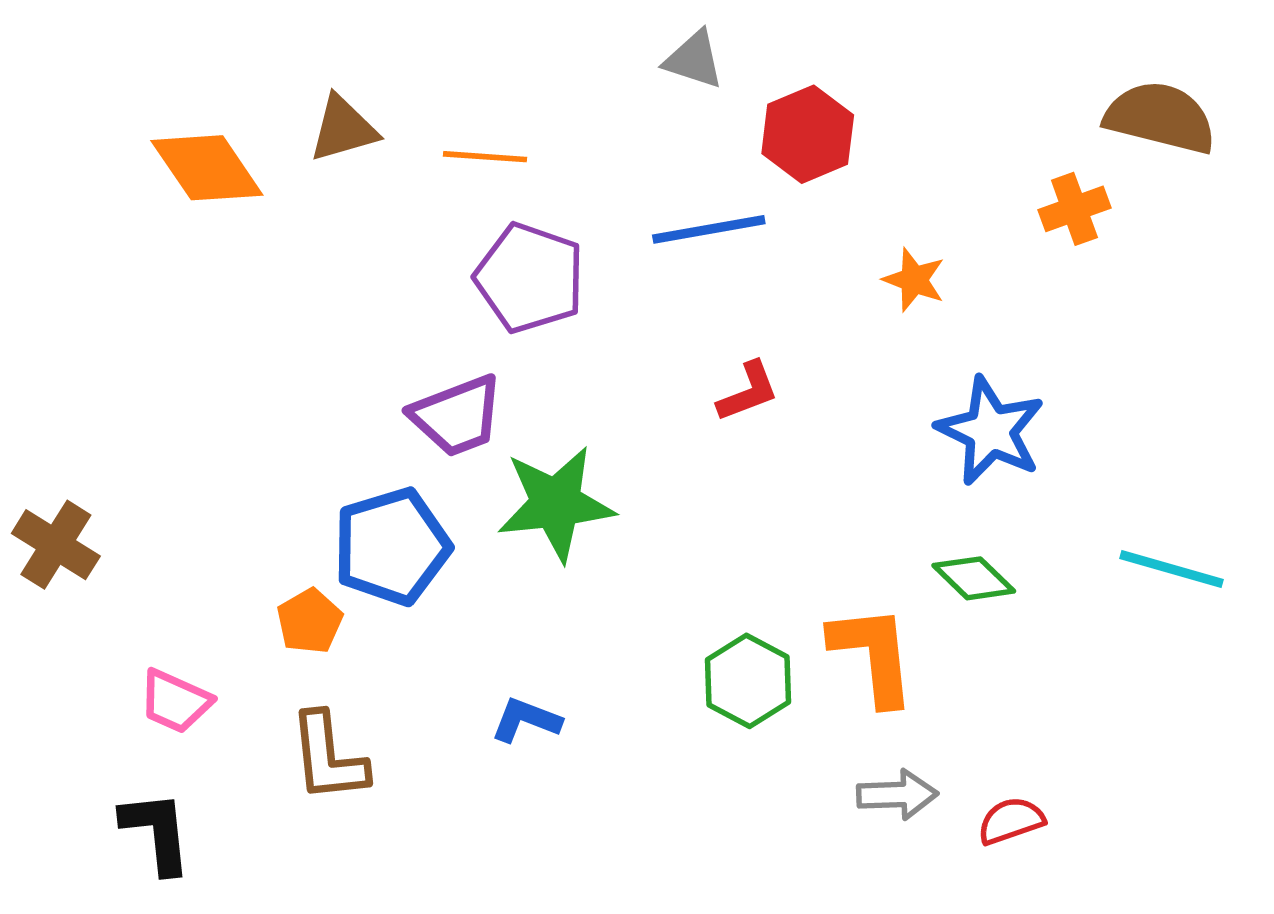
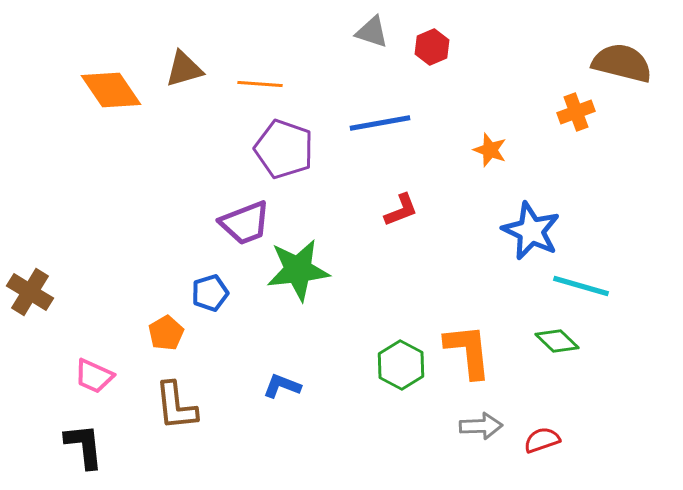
red hexagon: (808, 134) -> (432, 47), moved, size x0.7
blue pentagon: (392, 547) -> (210, 293), size x0.6
cyan line: (1171, 569) -> (581, 286), moved
green diamond: (974, 578) -> (557, 341), moved

